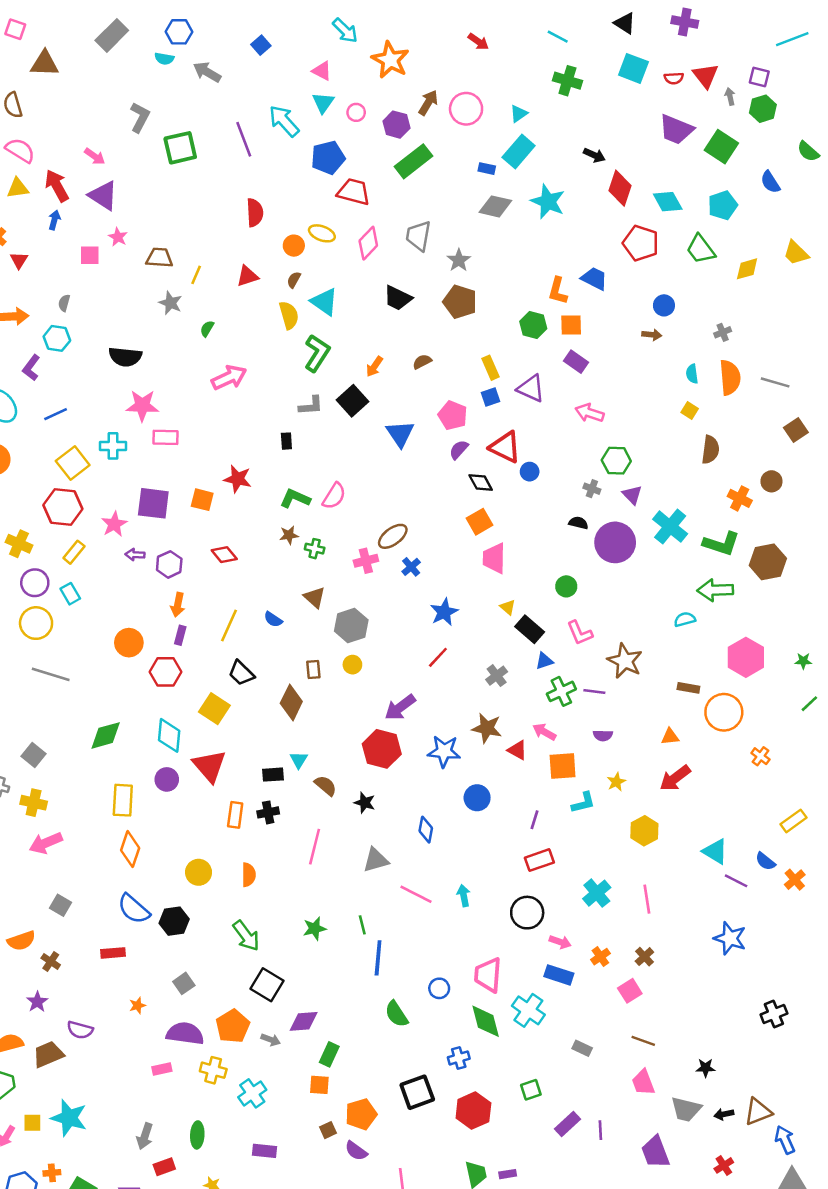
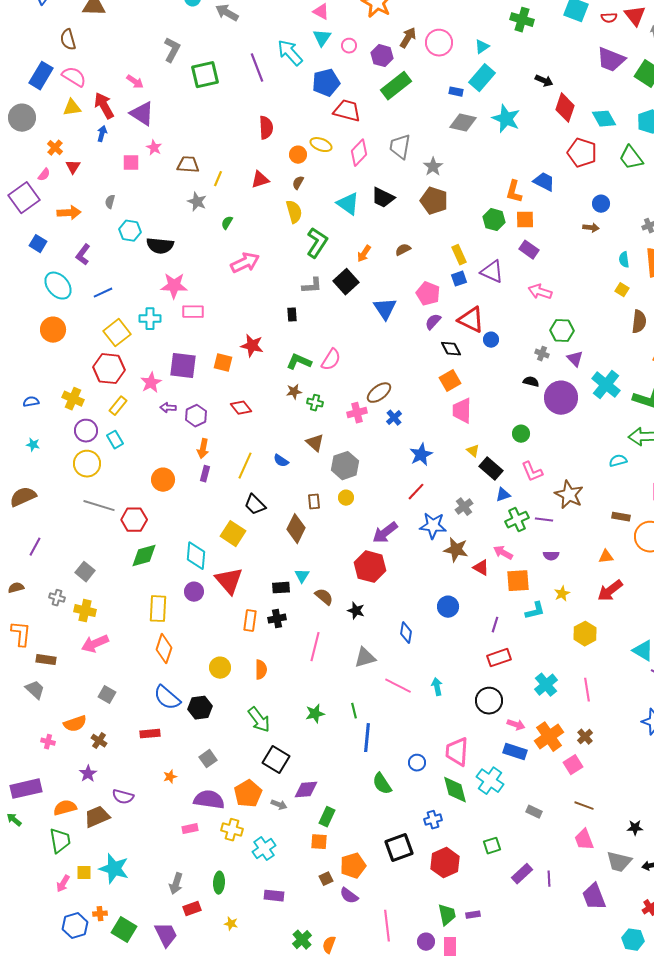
cyan triangle: (324, 302) -> (348, 204), moved
cyan hexagon: (57, 338) -> (130, 231), moved
red hexagon: (166, 672) -> (134, 520), moved
blue star: (444, 751) -> (433, 526), moved
orange cross: (600, 957) -> (549, 737), size x1.8

